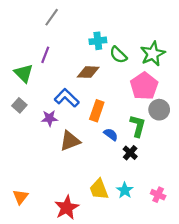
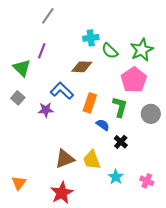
gray circle: (159, 110) -> (151, 114), moved
green L-shape: (138, 126) -> (120, 107), moved
brown triangle: (70, 141) -> (65, 159), moved
yellow trapezoid: (99, 189) -> (92, 160), moved

